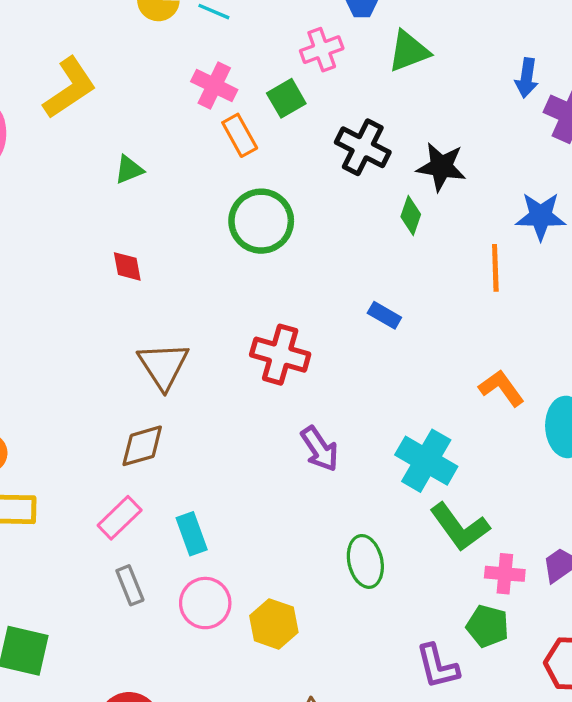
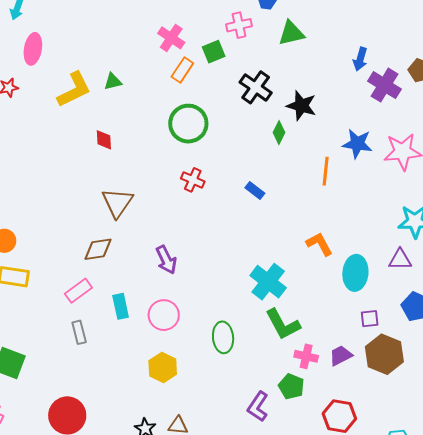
yellow L-shape: (70, 88) -> (74, 90), moved
orange rectangle: (240, 135) -> (182, 70), turned 55
red cross: (280, 355) -> (193, 180), moved, size x0.7
purple arrow: (320, 449) -> (166, 260), moved
pink circle: (205, 603) -> (164, 315), moved
purple L-shape: (437, 666) -> (258, 407), turned 40

